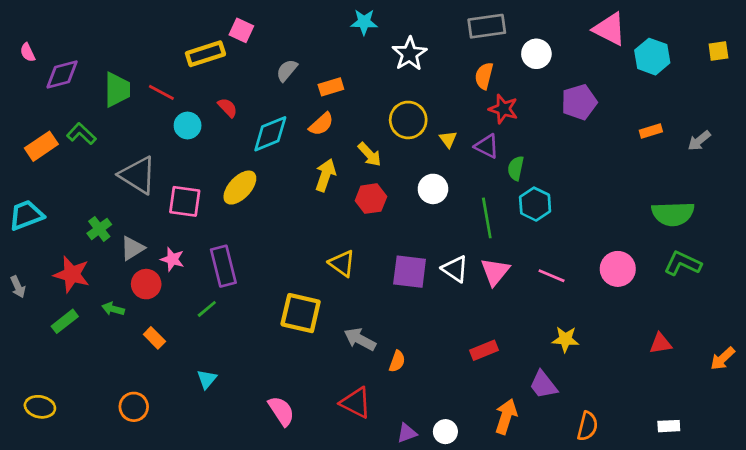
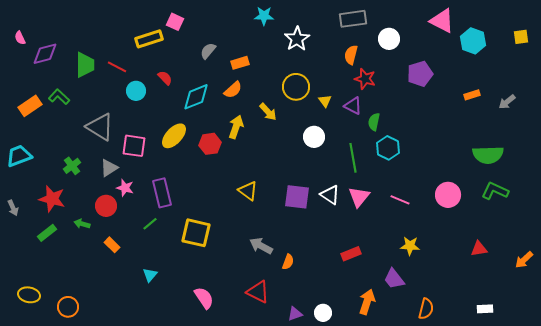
red hexagon: (371, 199) -> (210, 144), moved
gray triangle: (132, 248) -> (109, 168), moved
yellow square: (301, 313) -> (196, 233), moved
orange circle: (134, 407) -> (68, 307), moved

